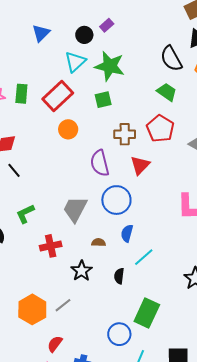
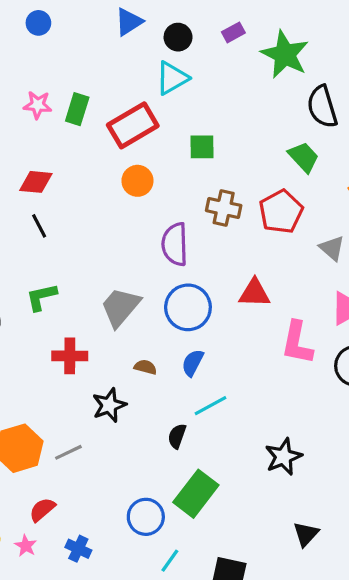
black circle: (84, 35) -> (178, 37), moved
green star: (110, 66) -> (285, 55), moved
red triangle: (140, 165) -> (254, 293), moved, turned 35
black semicircle: (119, 276) -> (177, 436), moved

